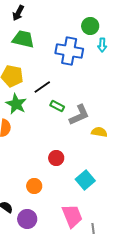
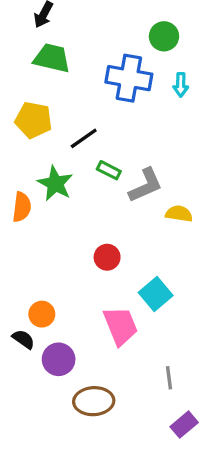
cyan arrow: (102, 45) -> (181, 85), moved
green star: (16, 104) -> (55, 184), moved
orange circle: (34, 186) -> (42, 314), moved
pink trapezoid: (72, 216) -> (120, 326), moved

